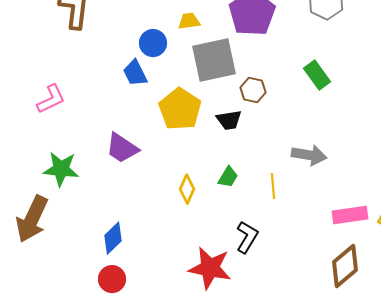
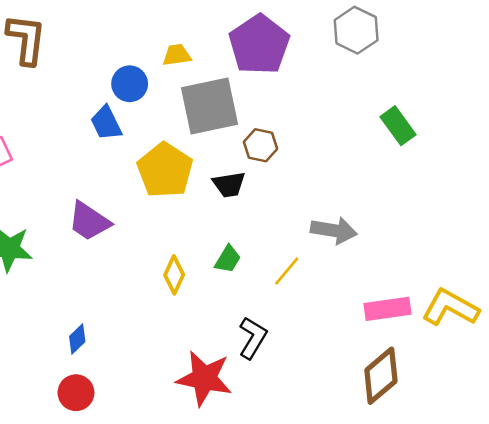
green rectangle: (317, 75) -> (398, 126), moved
yellow line: (273, 186) -> (287, 271), turned 45
blue diamond: (113, 238) -> (77, 339), size x0.7

